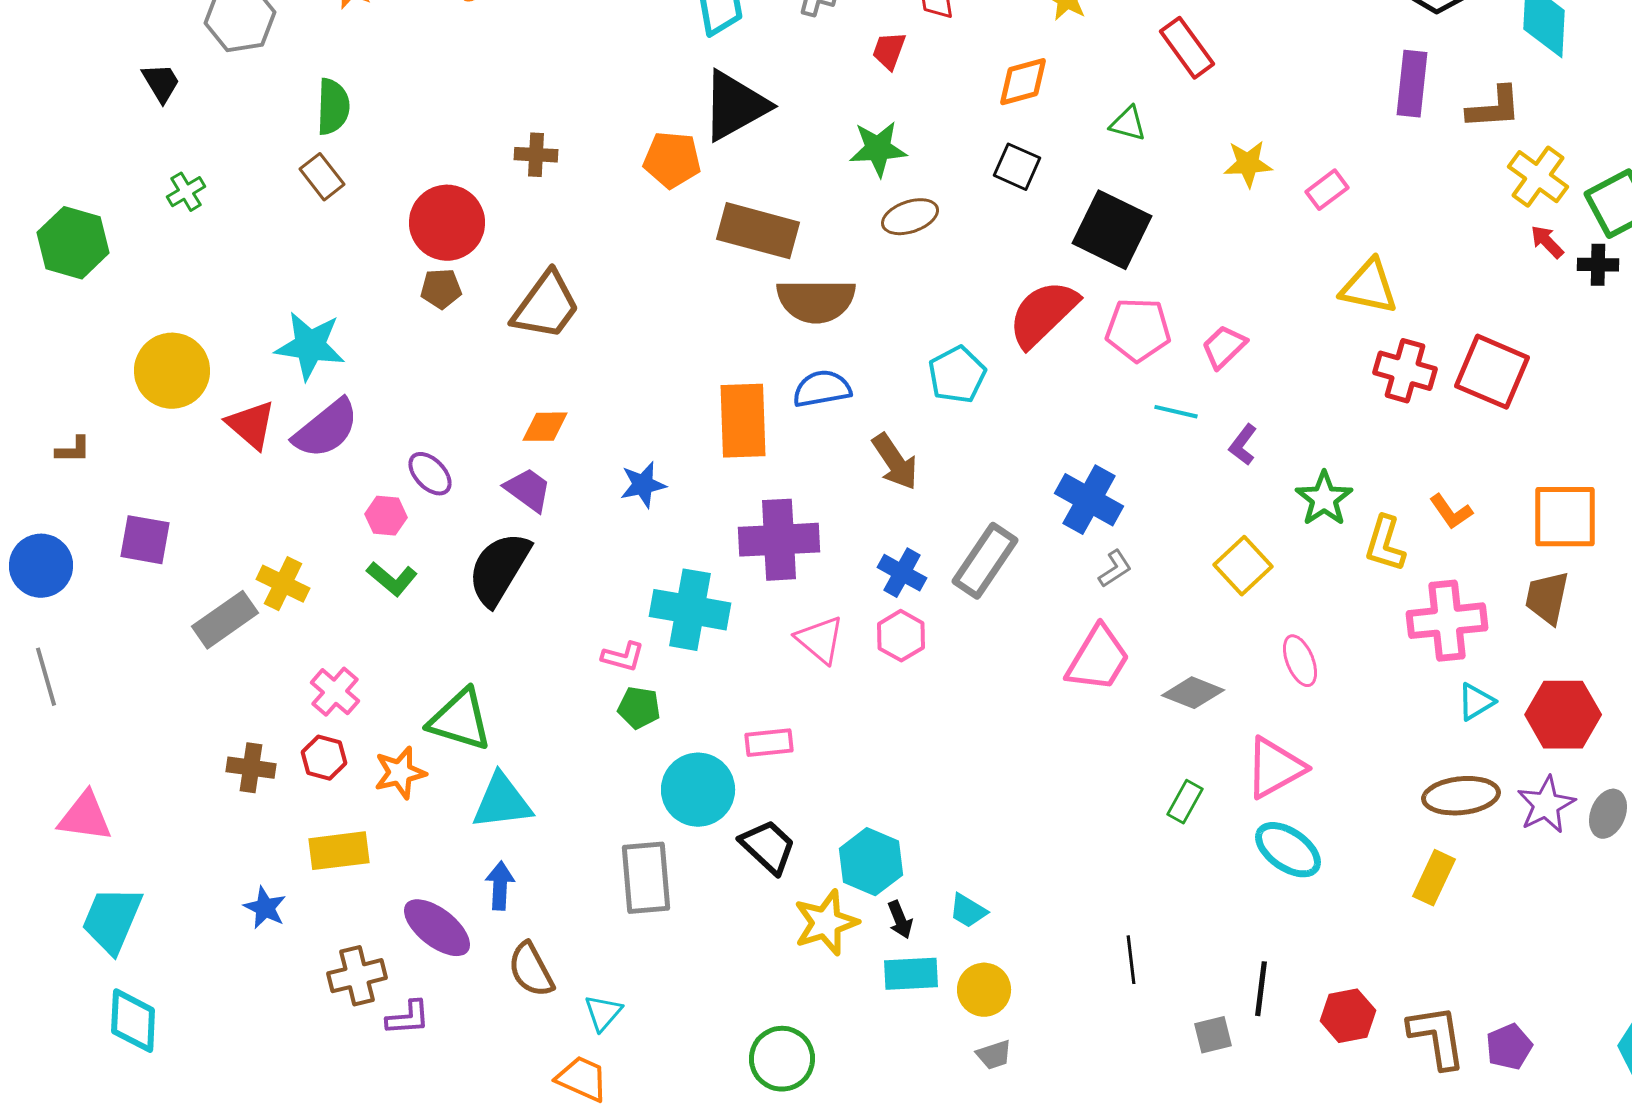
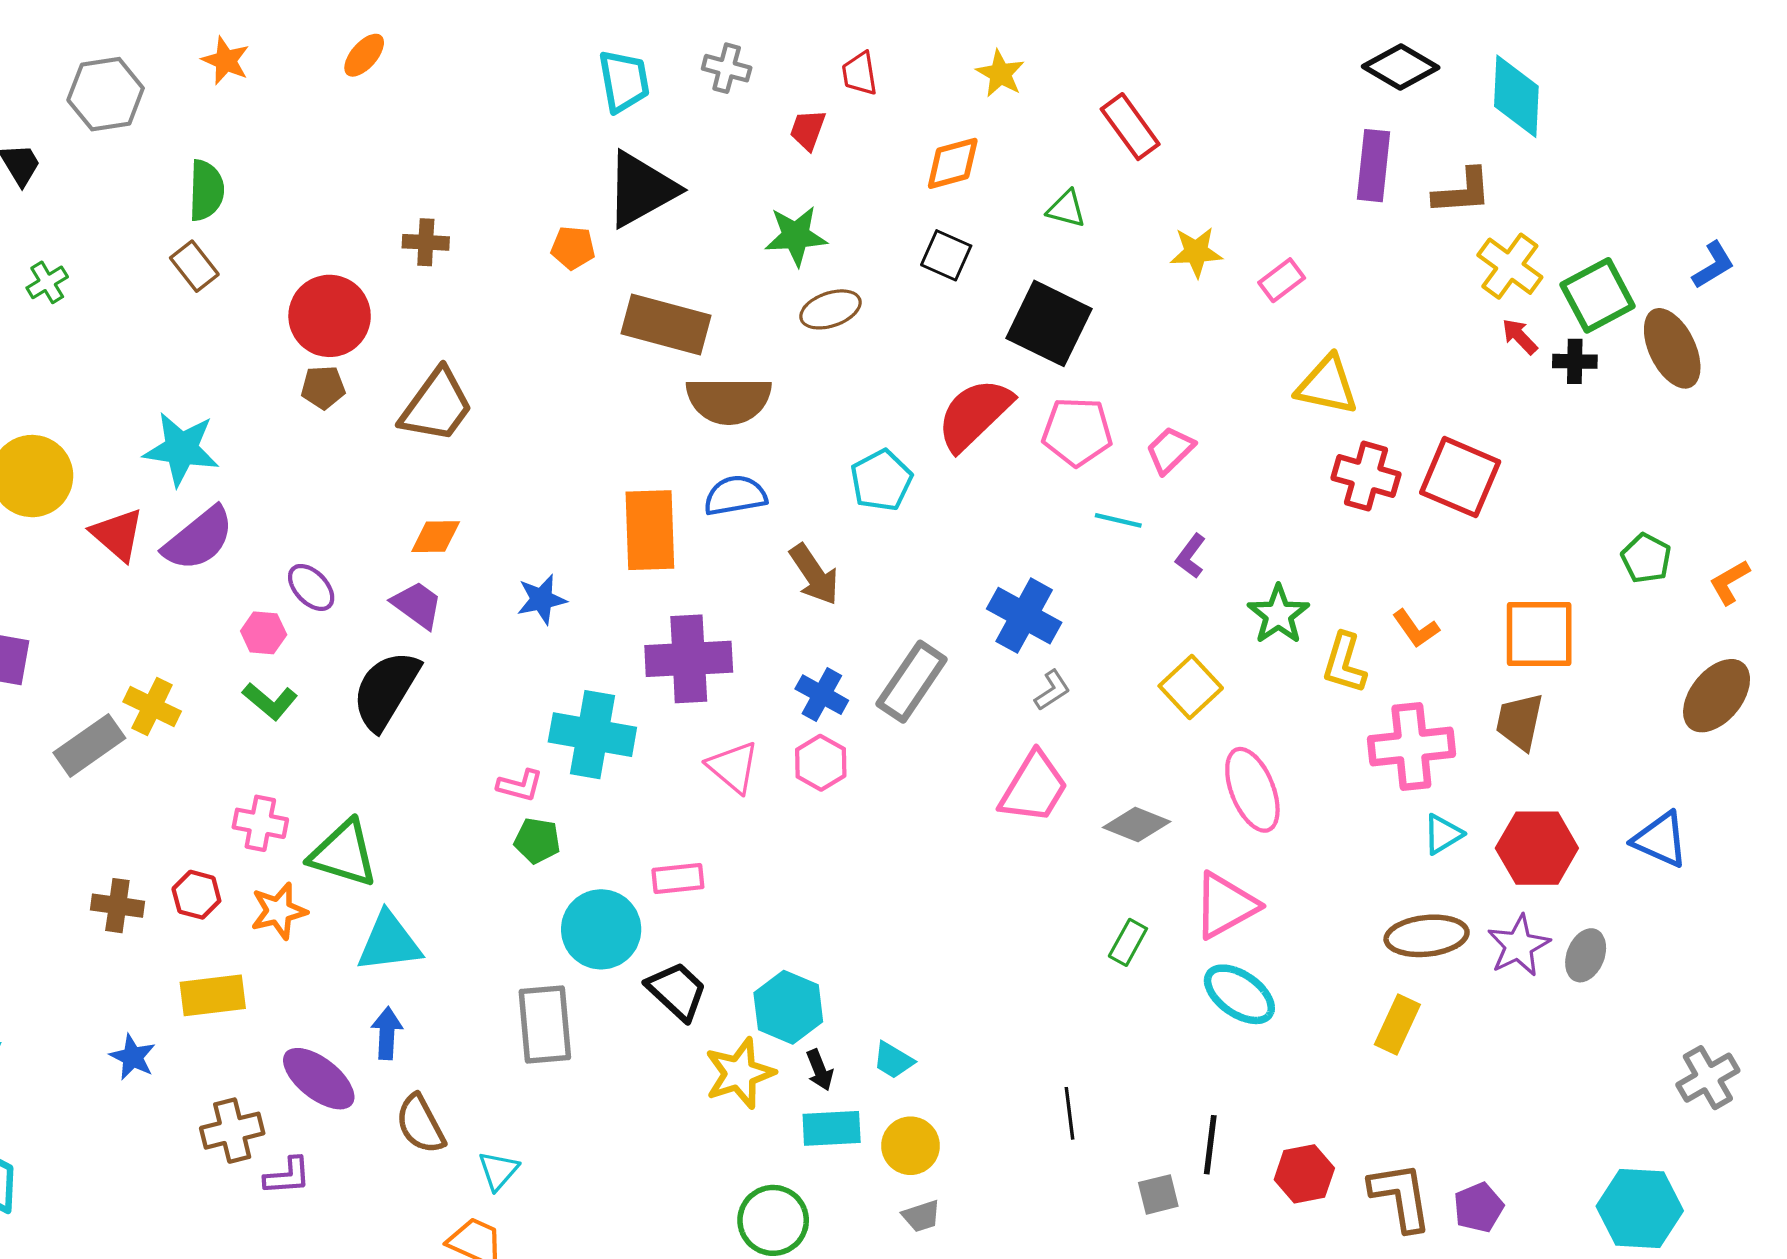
orange pentagon: (672, 160) -> (573, 248), size x0.7
pink ellipse: (1300, 661) -> (1252, 790), size x1.5
pink cross: (335, 692) -> (260, 823), moved, turned -30
green circle: (782, 1059) -> (773, 1220), moved

